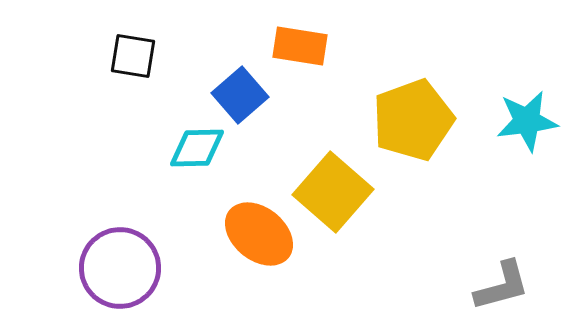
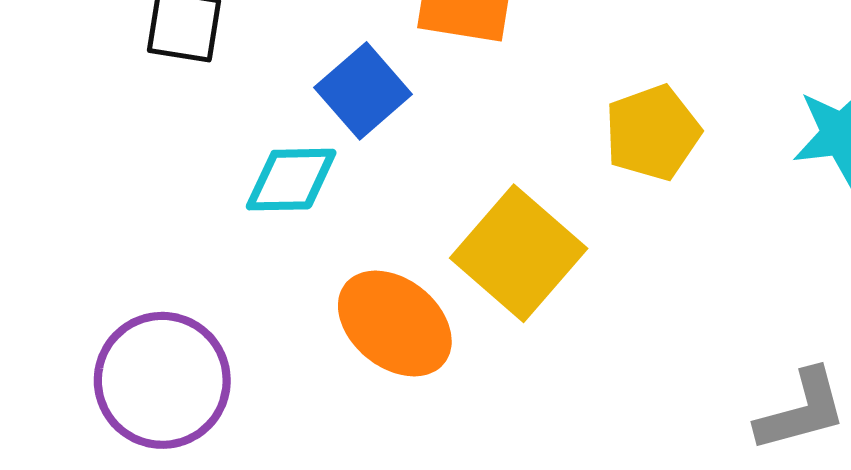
yellow pentagon: (413, 120) -> (652, 133), size x0.7

